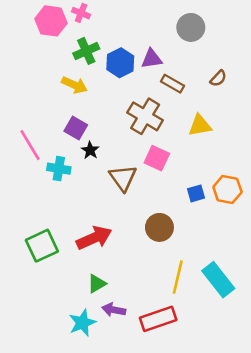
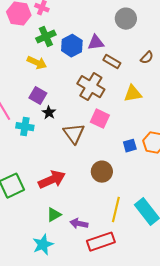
purple arrow: (114, 310) -> (79, 224), moved

